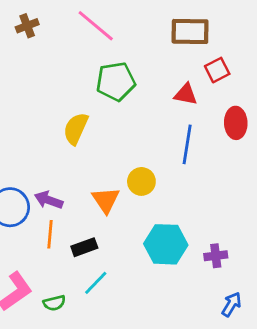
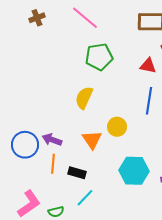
yellow semicircle: (76, 129) -> (84, 98), moved
black rectangle: (84, 247) -> (77, 173), turned 36

